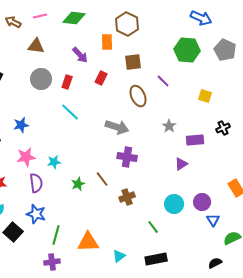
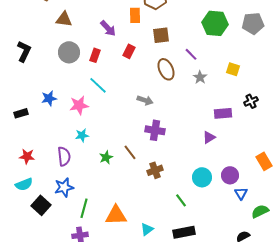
gray pentagon: (225, 50) -> (253, 23), turned -30
gray star: (169, 126) -> (200, 77), moved
gray arrow: (117, 127) -> (145, 100), size x0.7
pink star: (26, 157) -> (79, 105), moved
blue star: (36, 214) -> (64, 187), turned -30

